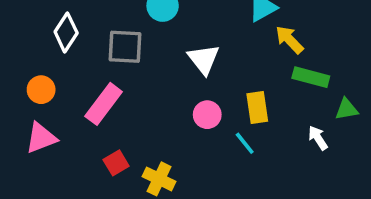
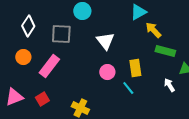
orange circle: (41, 90) -> (23, 57), moved
pink triangle: (41, 138) -> (14, 97), moved
red square: (116, 163) -> (42, 99), moved

